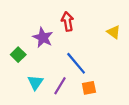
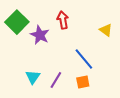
green square: (18, 55) -> (17, 22), moved, size x1.6
blue line: (76, 63) -> (84, 59), moved

